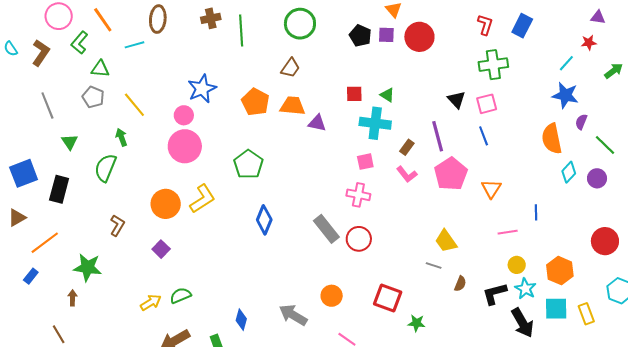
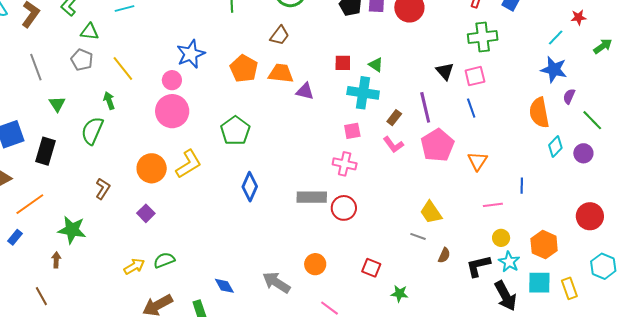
gray rectangle: (326, 229) -> (312, 197), turned -52
red square: (388, 298) -> (371, 268), size x0.7
blue diamond: (241, 320) -> (224, 286), turned -45

